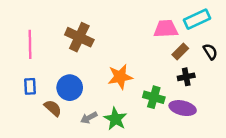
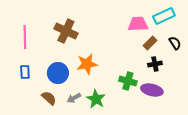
orange star: (120, 77) -> (87, 64), moved
brown semicircle: (53, 108) -> (49, 98), moved

